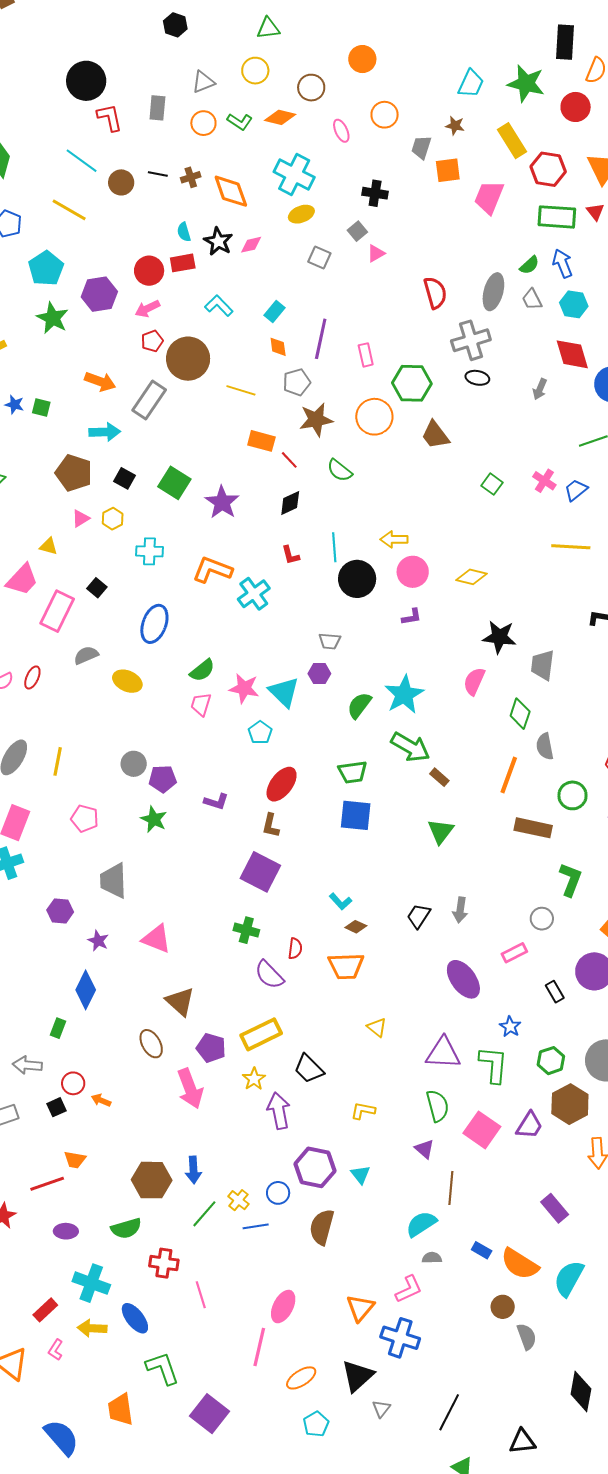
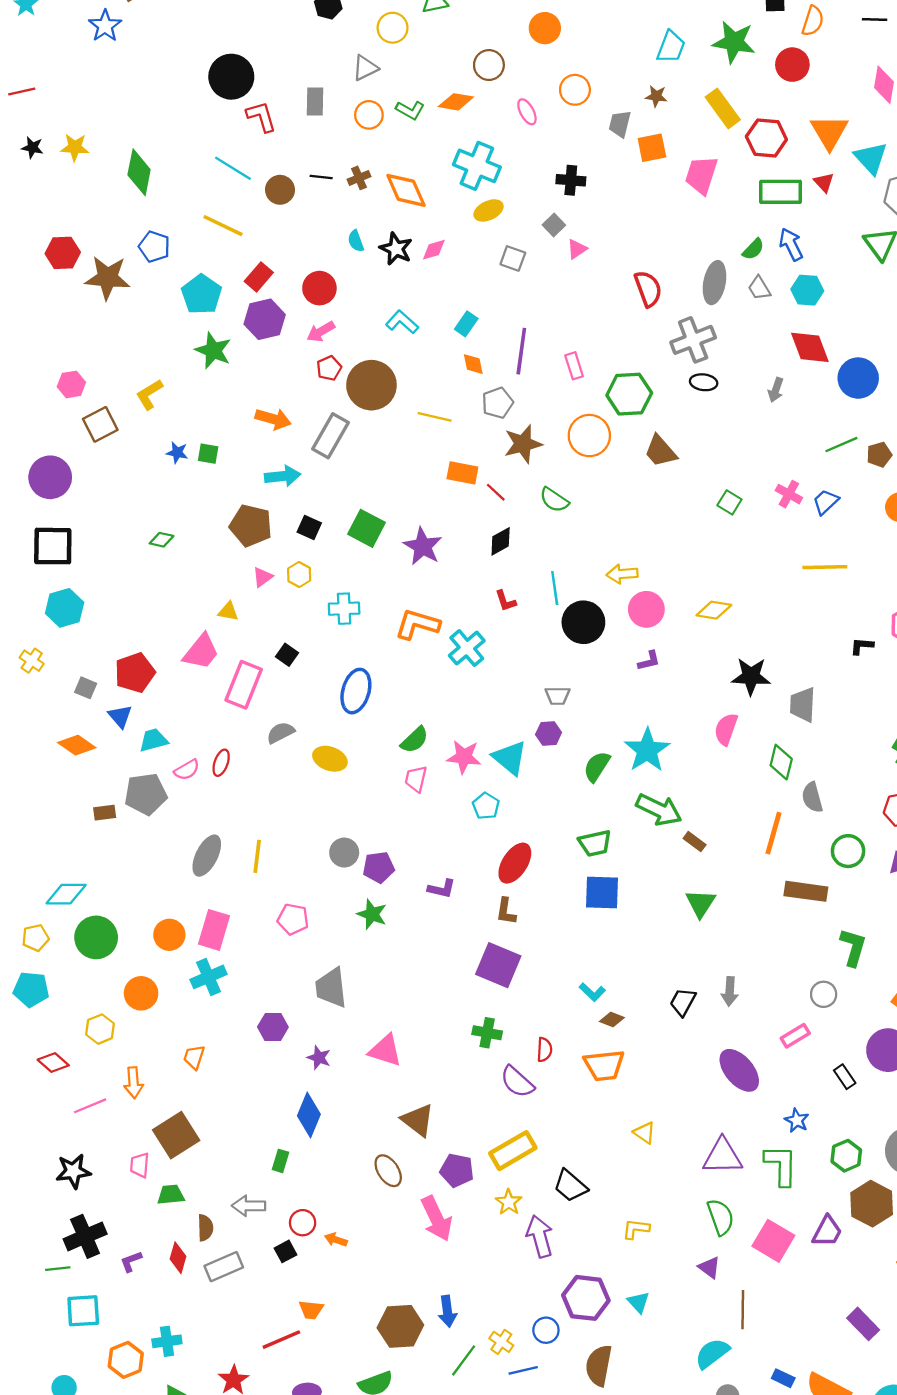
yellow circle: (255, 71) -> (393, 28), moved
red rectangle: (183, 263) -> (259, 277), moved, turned -35

